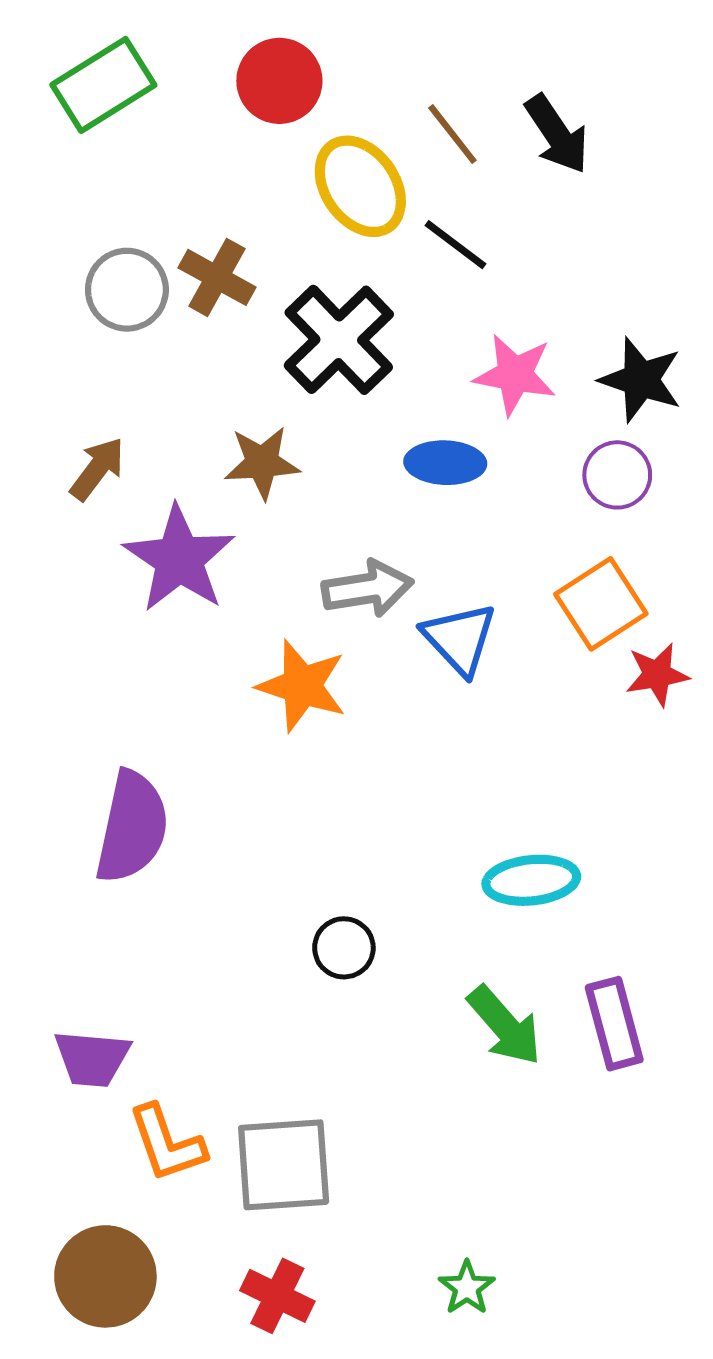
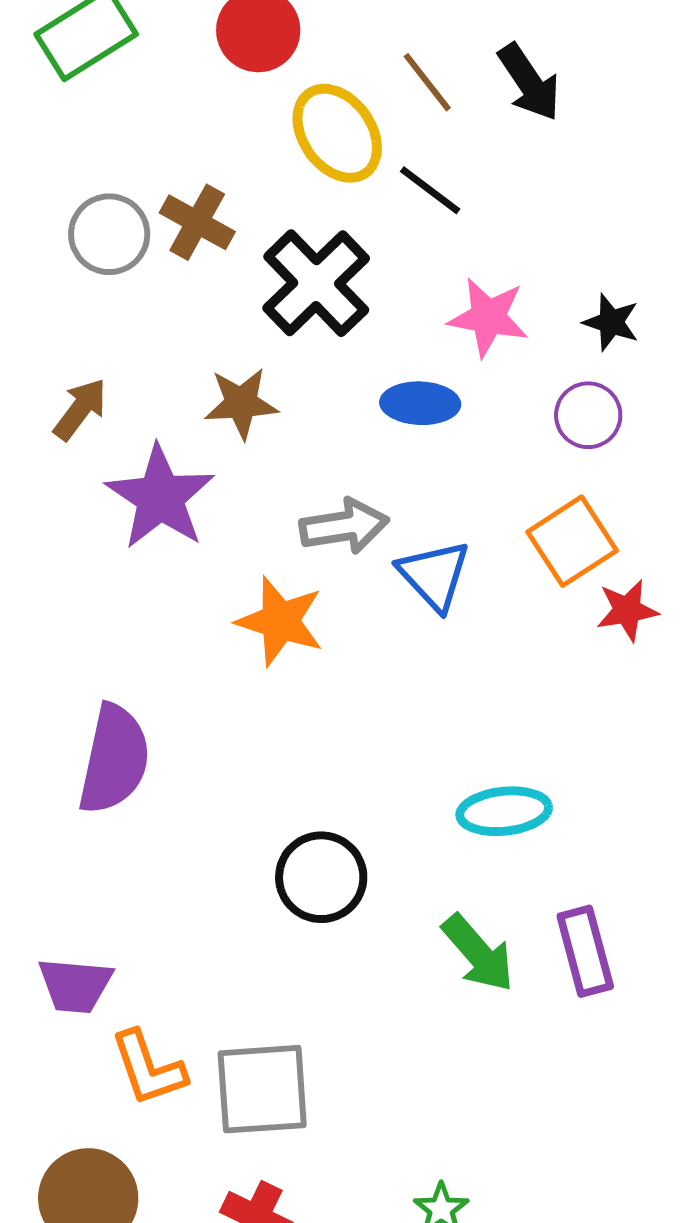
black star: (641, 380) -> (611, 322), size x0.7
black circle: (344, 948) -> (321, 877), size x1.5

